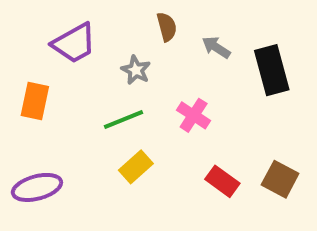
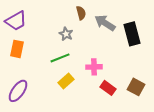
purple trapezoid: (74, 43) -> (16, 21), moved
gray arrow: (216, 47) -> (105, 23), size x1.5
pink cross: (194, 115) -> (94, 67), moved, turned -35
purple ellipse: (37, 187) -> (18, 91), turned -40

